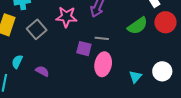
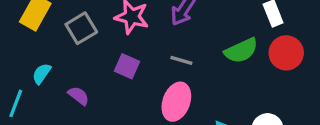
purple square: (84, 49) -> (127, 66), moved

